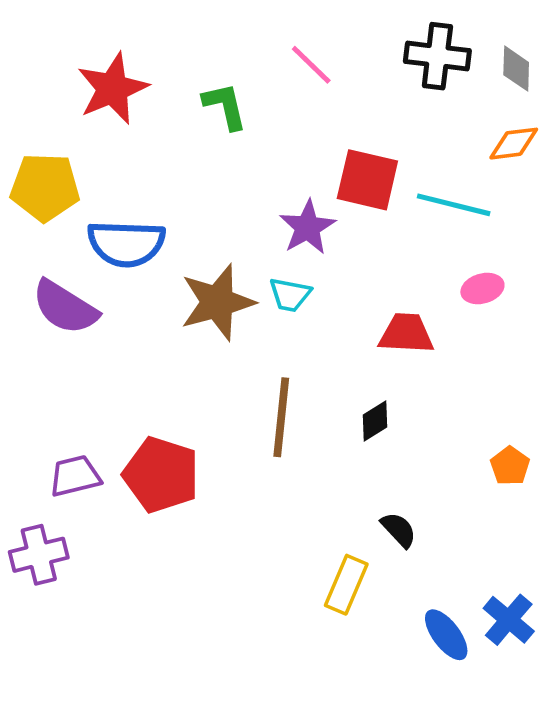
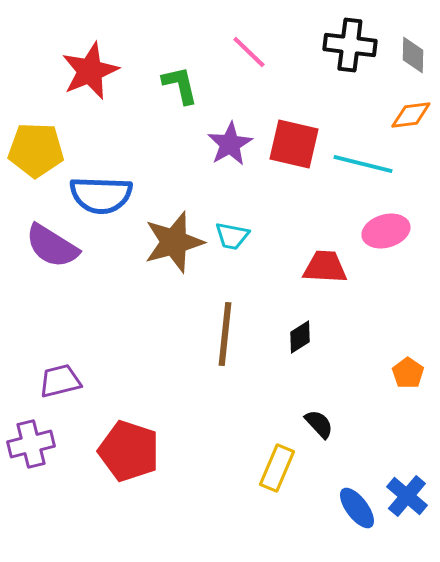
purple star: (307, 227) -> (230, 144), moved
pink ellipse: (482, 289) -> (386, 231), size x1.4
red pentagon: (161, 475) -> (129, 451), moved

